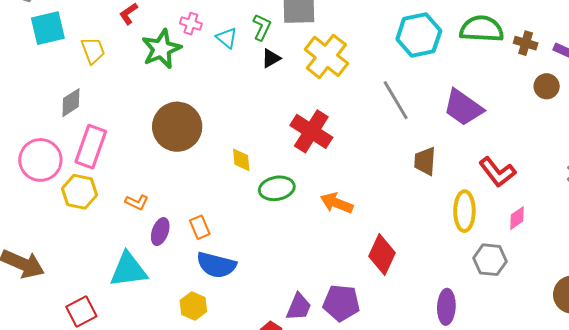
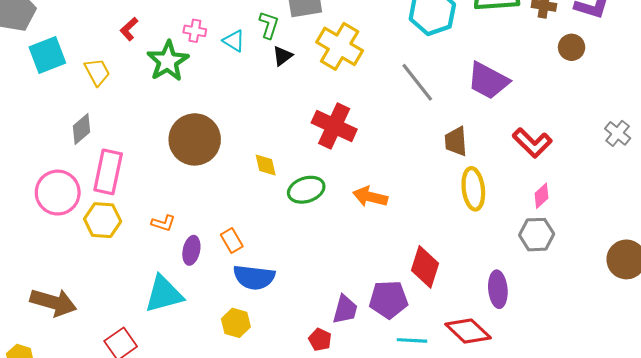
yellow ellipse: (464, 211) -> (473, 189), moved
pink diamond: (517, 218) -> (541, 196), moved
red diamond: (382, 255) -> (425, 267), moved

